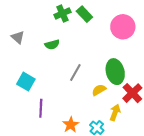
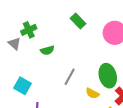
green cross: (62, 13) -> (29, 30), moved
yellow semicircle: (99, 90) -> (92, 93), turned -120

